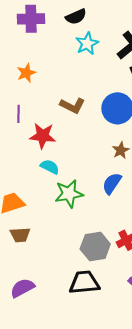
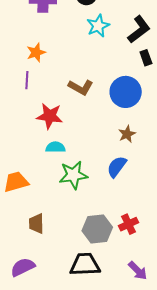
purple line: (18, 114) -> (27, 80), moved
cyan semicircle: (50, 167) -> (55, 147), turned -30
brown trapezoid: (20, 235) -> (36, 224), moved, turned 90

